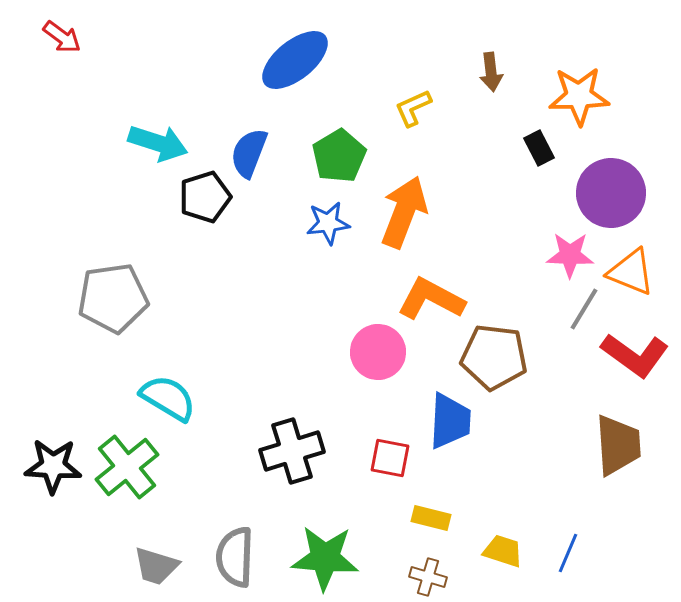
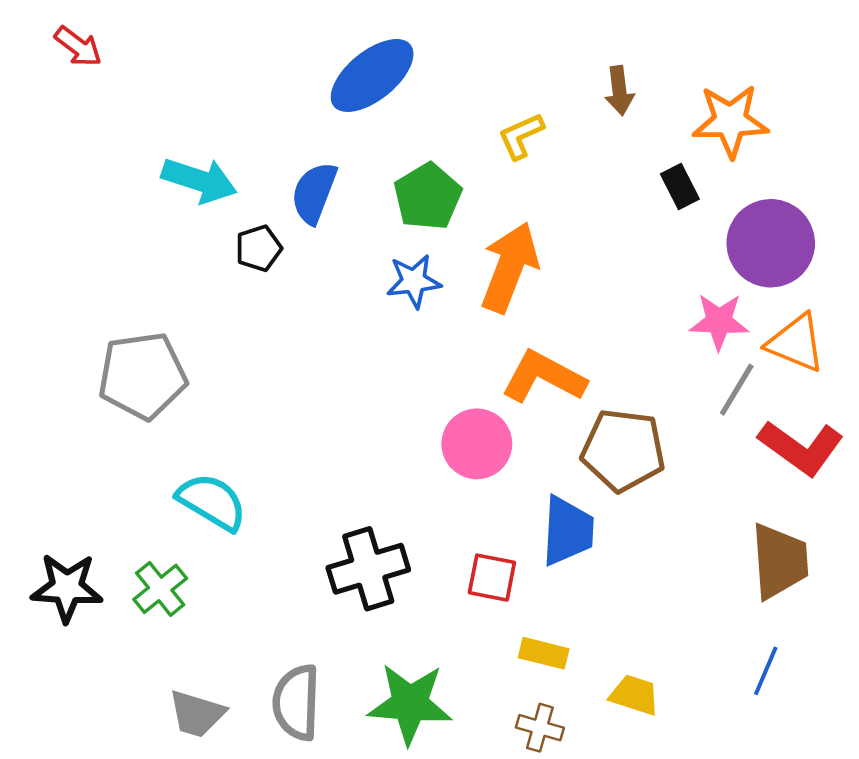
black pentagon: (205, 197) -> (259, 248), size x0.7
green cross: (127, 467) -> (160, 589), size x0.7
blue line: (568, 553) -> (766, 671), moved

